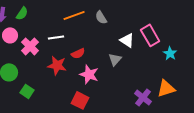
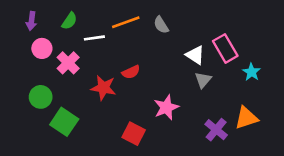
green semicircle: (22, 13) -> (69, 21), moved
white line: (56, 37) -> (94, 38), moved
gray triangle: (115, 59) -> (203, 80), moved
pink star: (89, 74) -> (166, 107), moved, turned 30
green square: (27, 91) -> (64, 122), size x1.5

